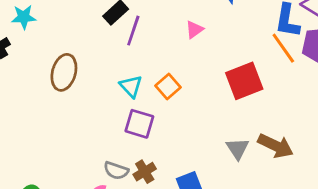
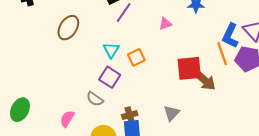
brown arrow: (276, 146) -> (205, 80), moved
gray semicircle: (116, 171) -> (95, 99), moved
brown cross: (145, 172) -> (130, 115), moved

